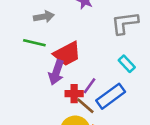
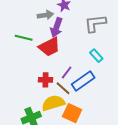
gray arrow: (44, 17) -> (45, 15), moved
purple arrow: (56, 72) -> (56, 28), moved
red cross: (74, 94) -> (46, 80), moved

